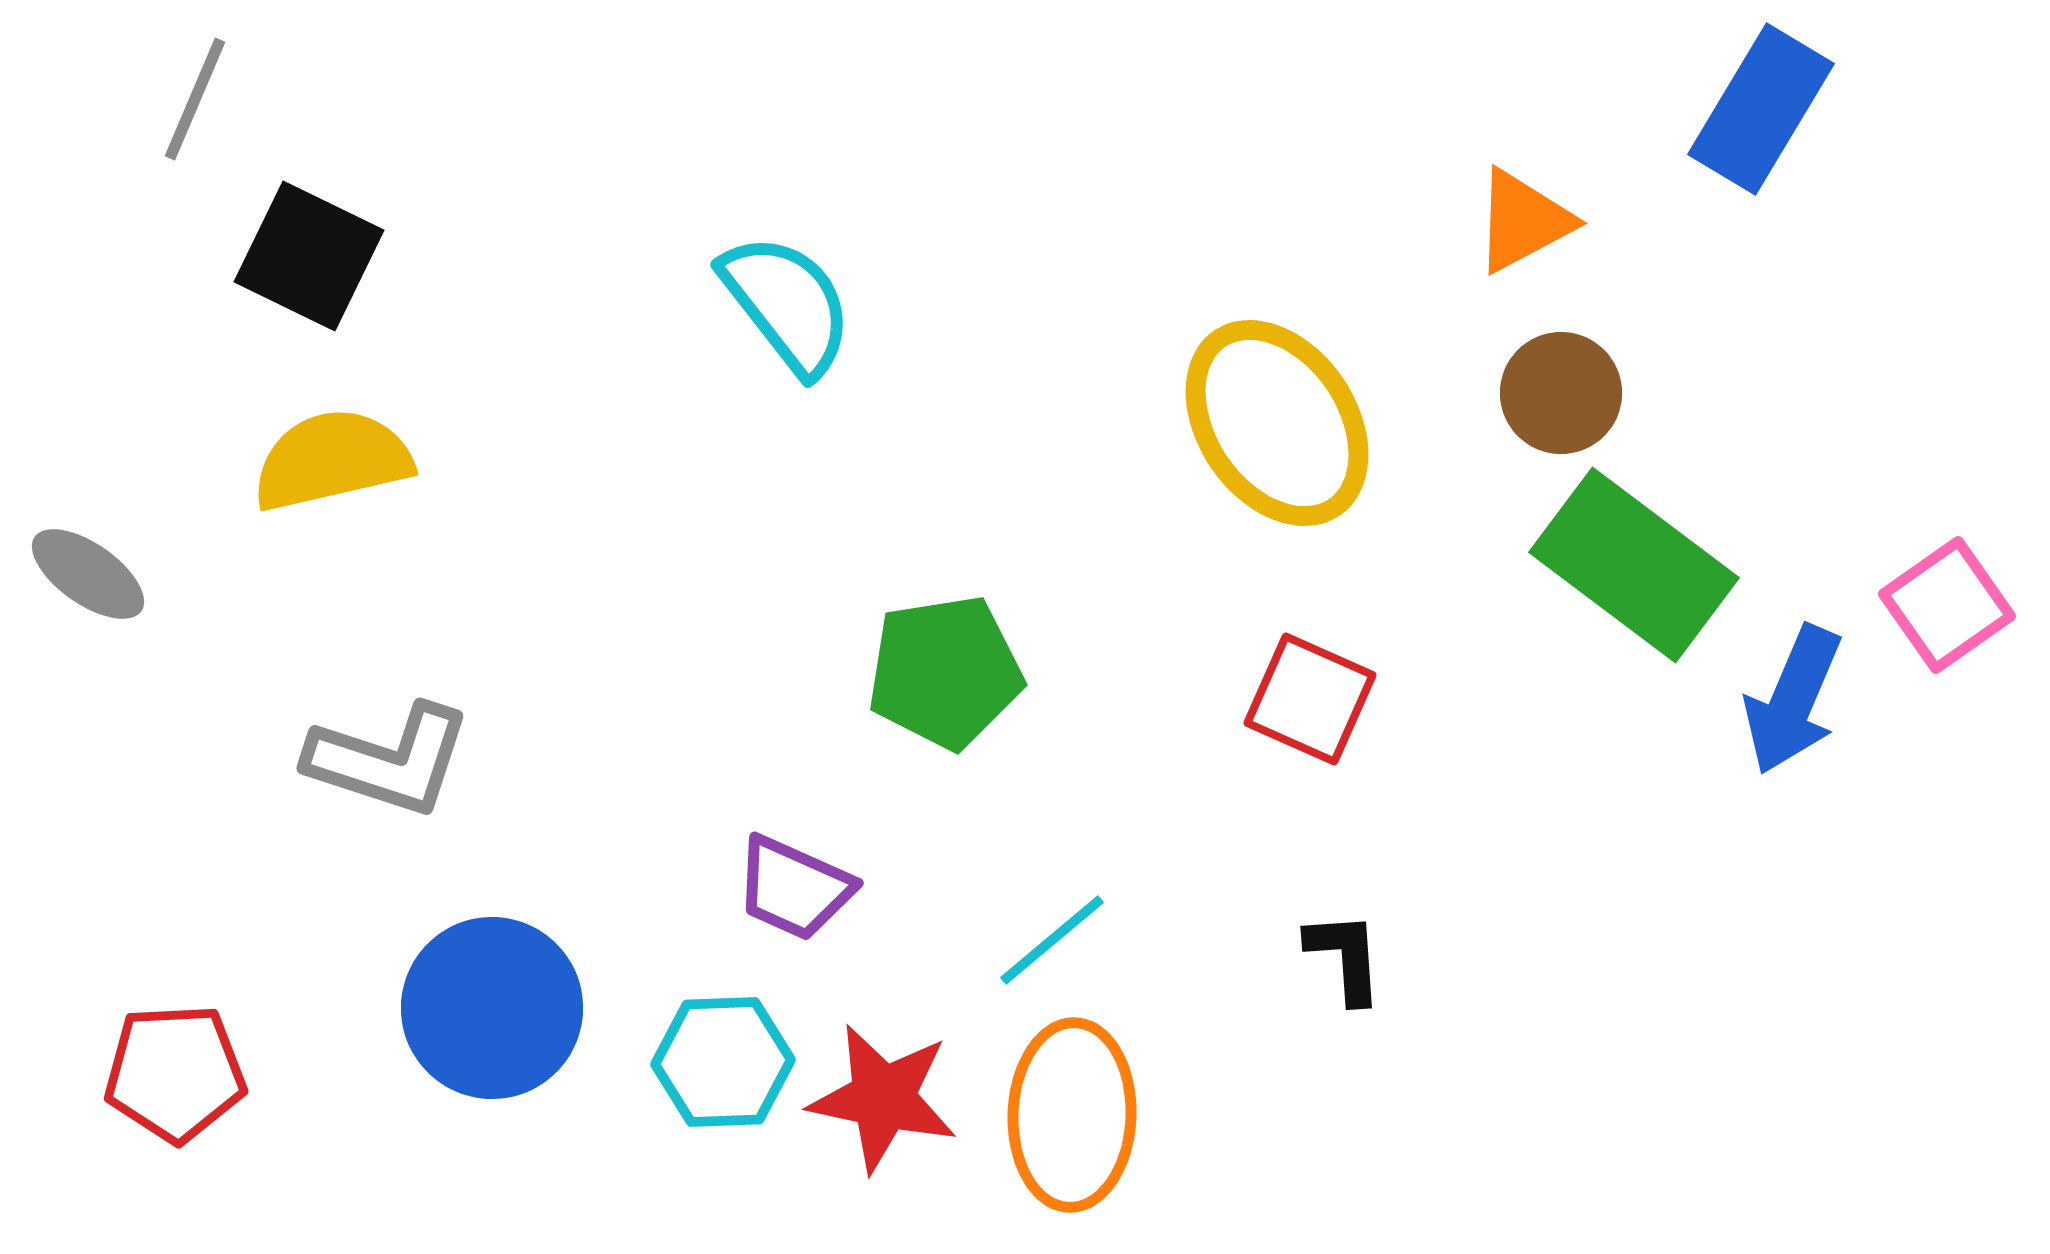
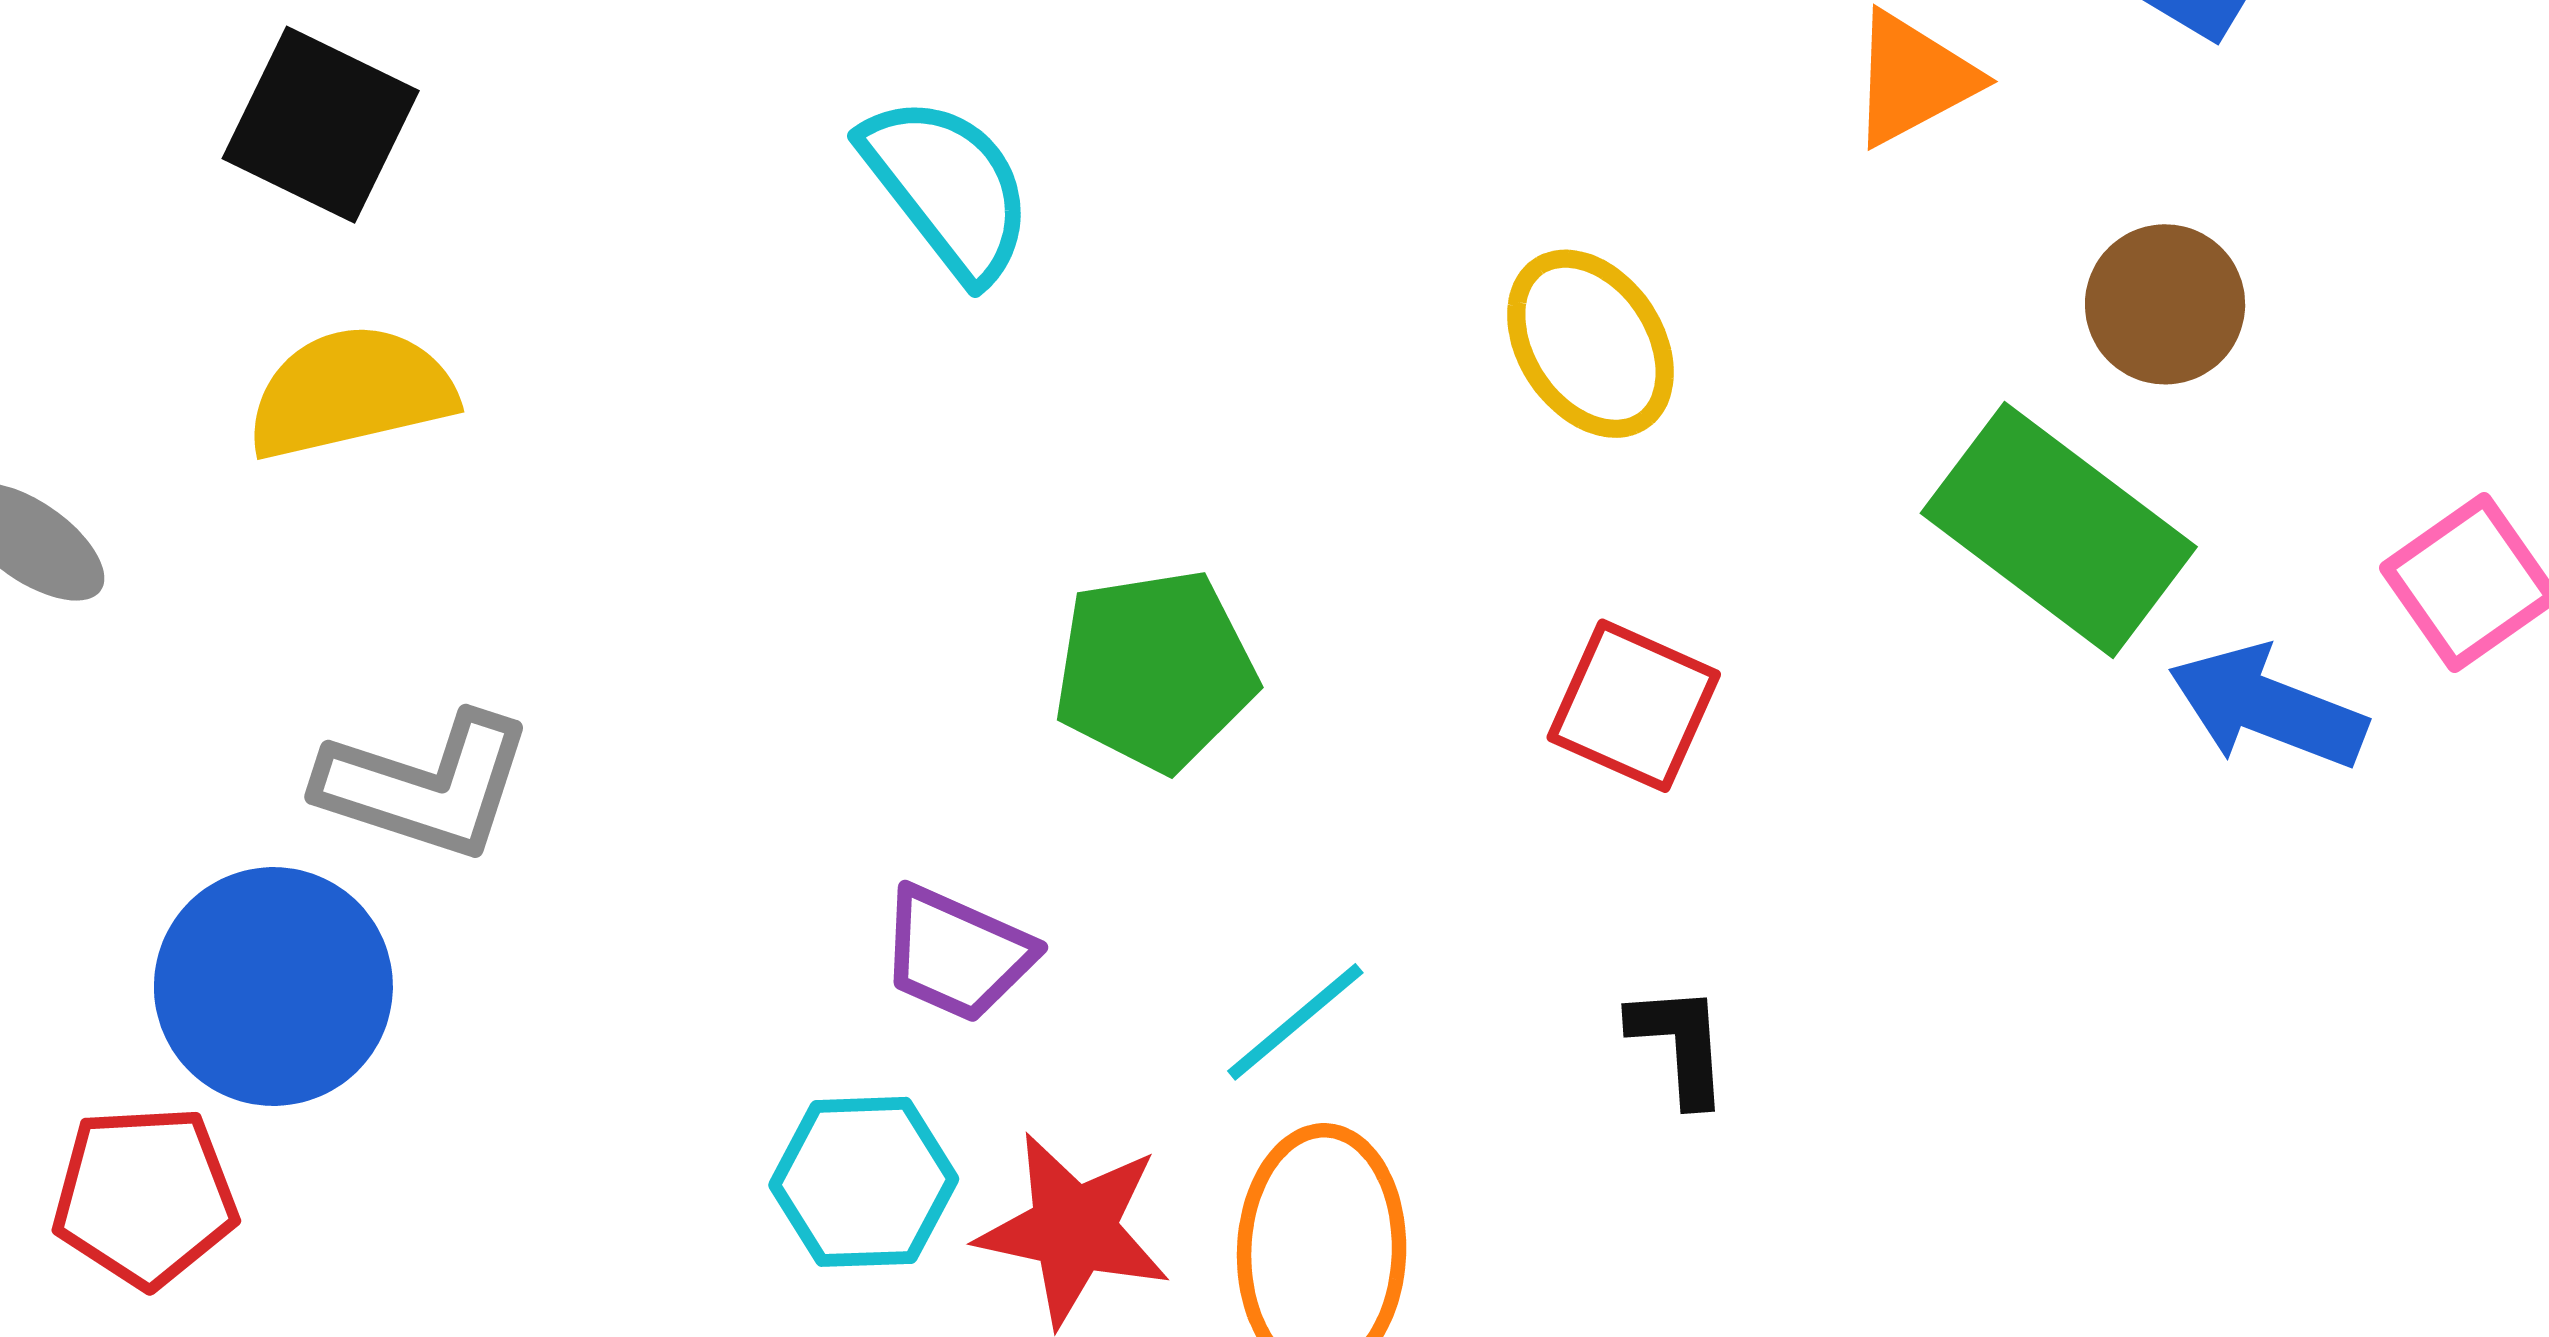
brown circle: (1561, 393) -> (2165, 304), moved
yellow ellipse: (1277, 423) -> (1590, 344), size x0.7
blue arrow: (1793, 700) -> (2267, 707), turned 88
blue circle: (492, 1008) -> (273, 987), moved

